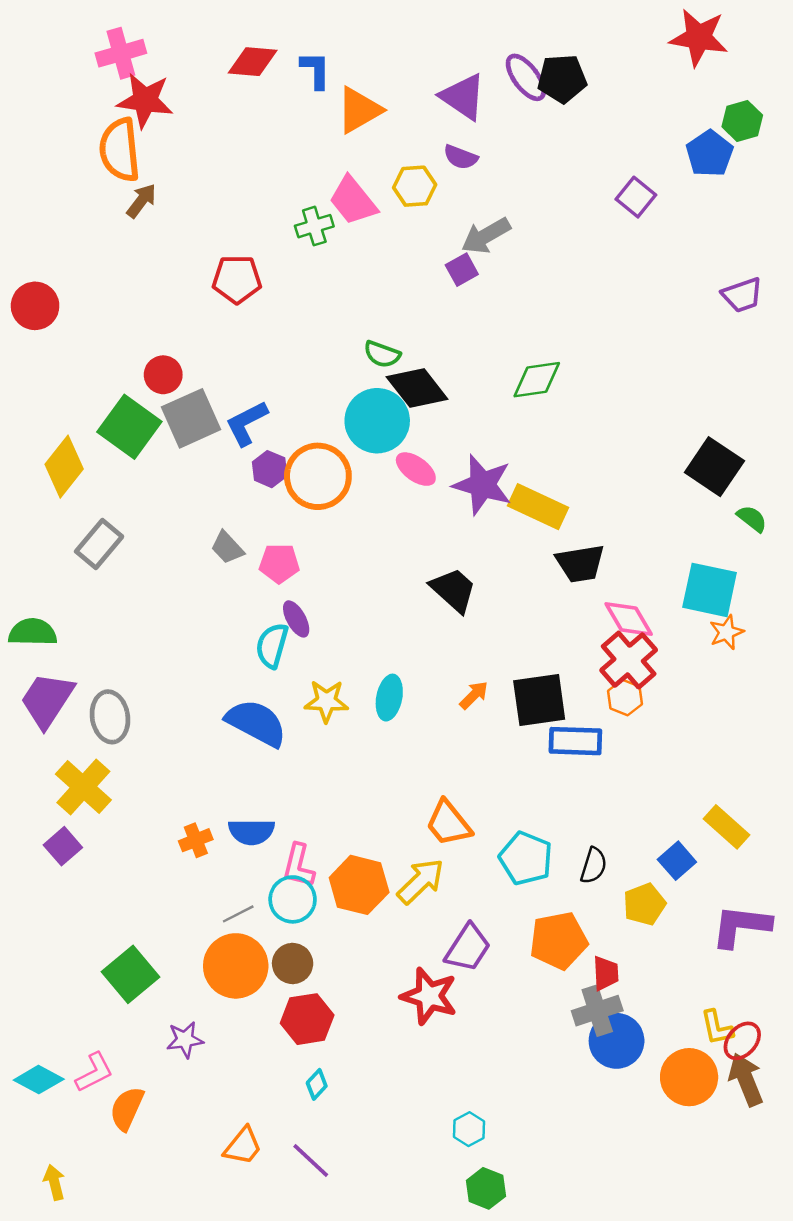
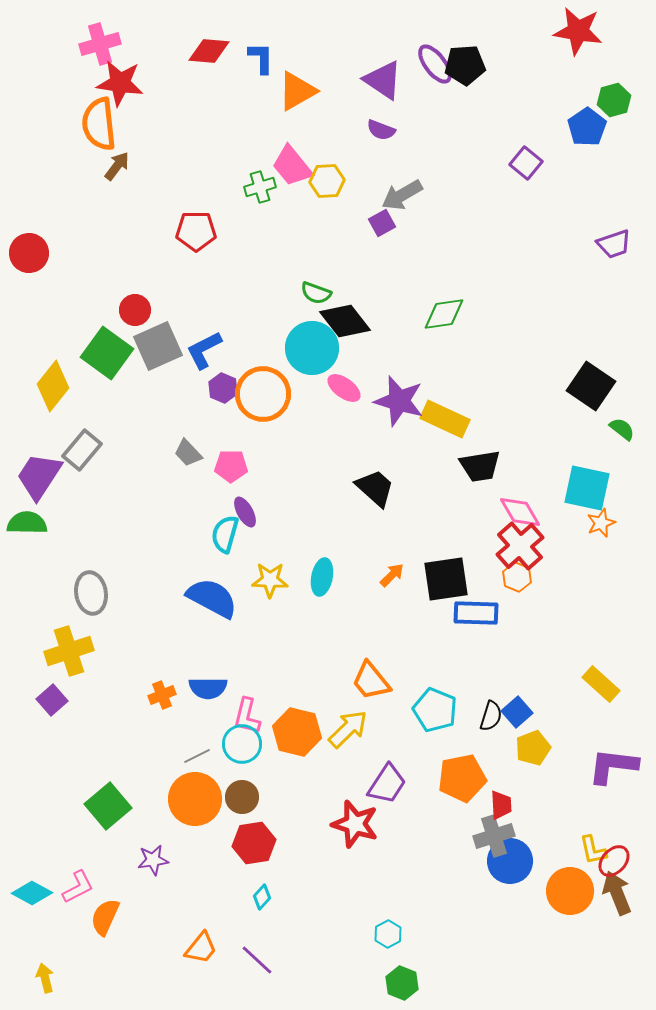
yellow hexagon: (415, 186) -> (327, 181), moved
purple trapezoid: (47, 700) -> (39, 476), moved
yellow cross: (83, 787) -> (69, 651), turned 30
blue square: (677, 861) -> (517, 712), moved

